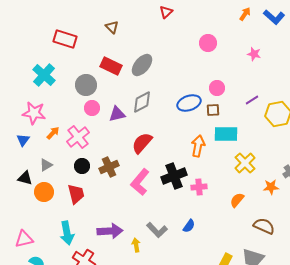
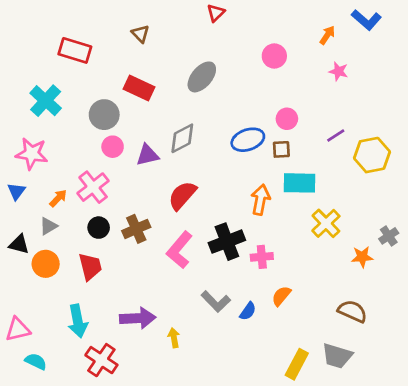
orange arrow: (245, 14) -> (327, 35), moved
gray ellipse: (142, 65) -> (202, 77), moved
orange arrow: (53, 133) -> (58, 198), moved
orange semicircle: (237, 200) -> (281, 296), moved
gray L-shape: (157, 230) -> (216, 301), moved

